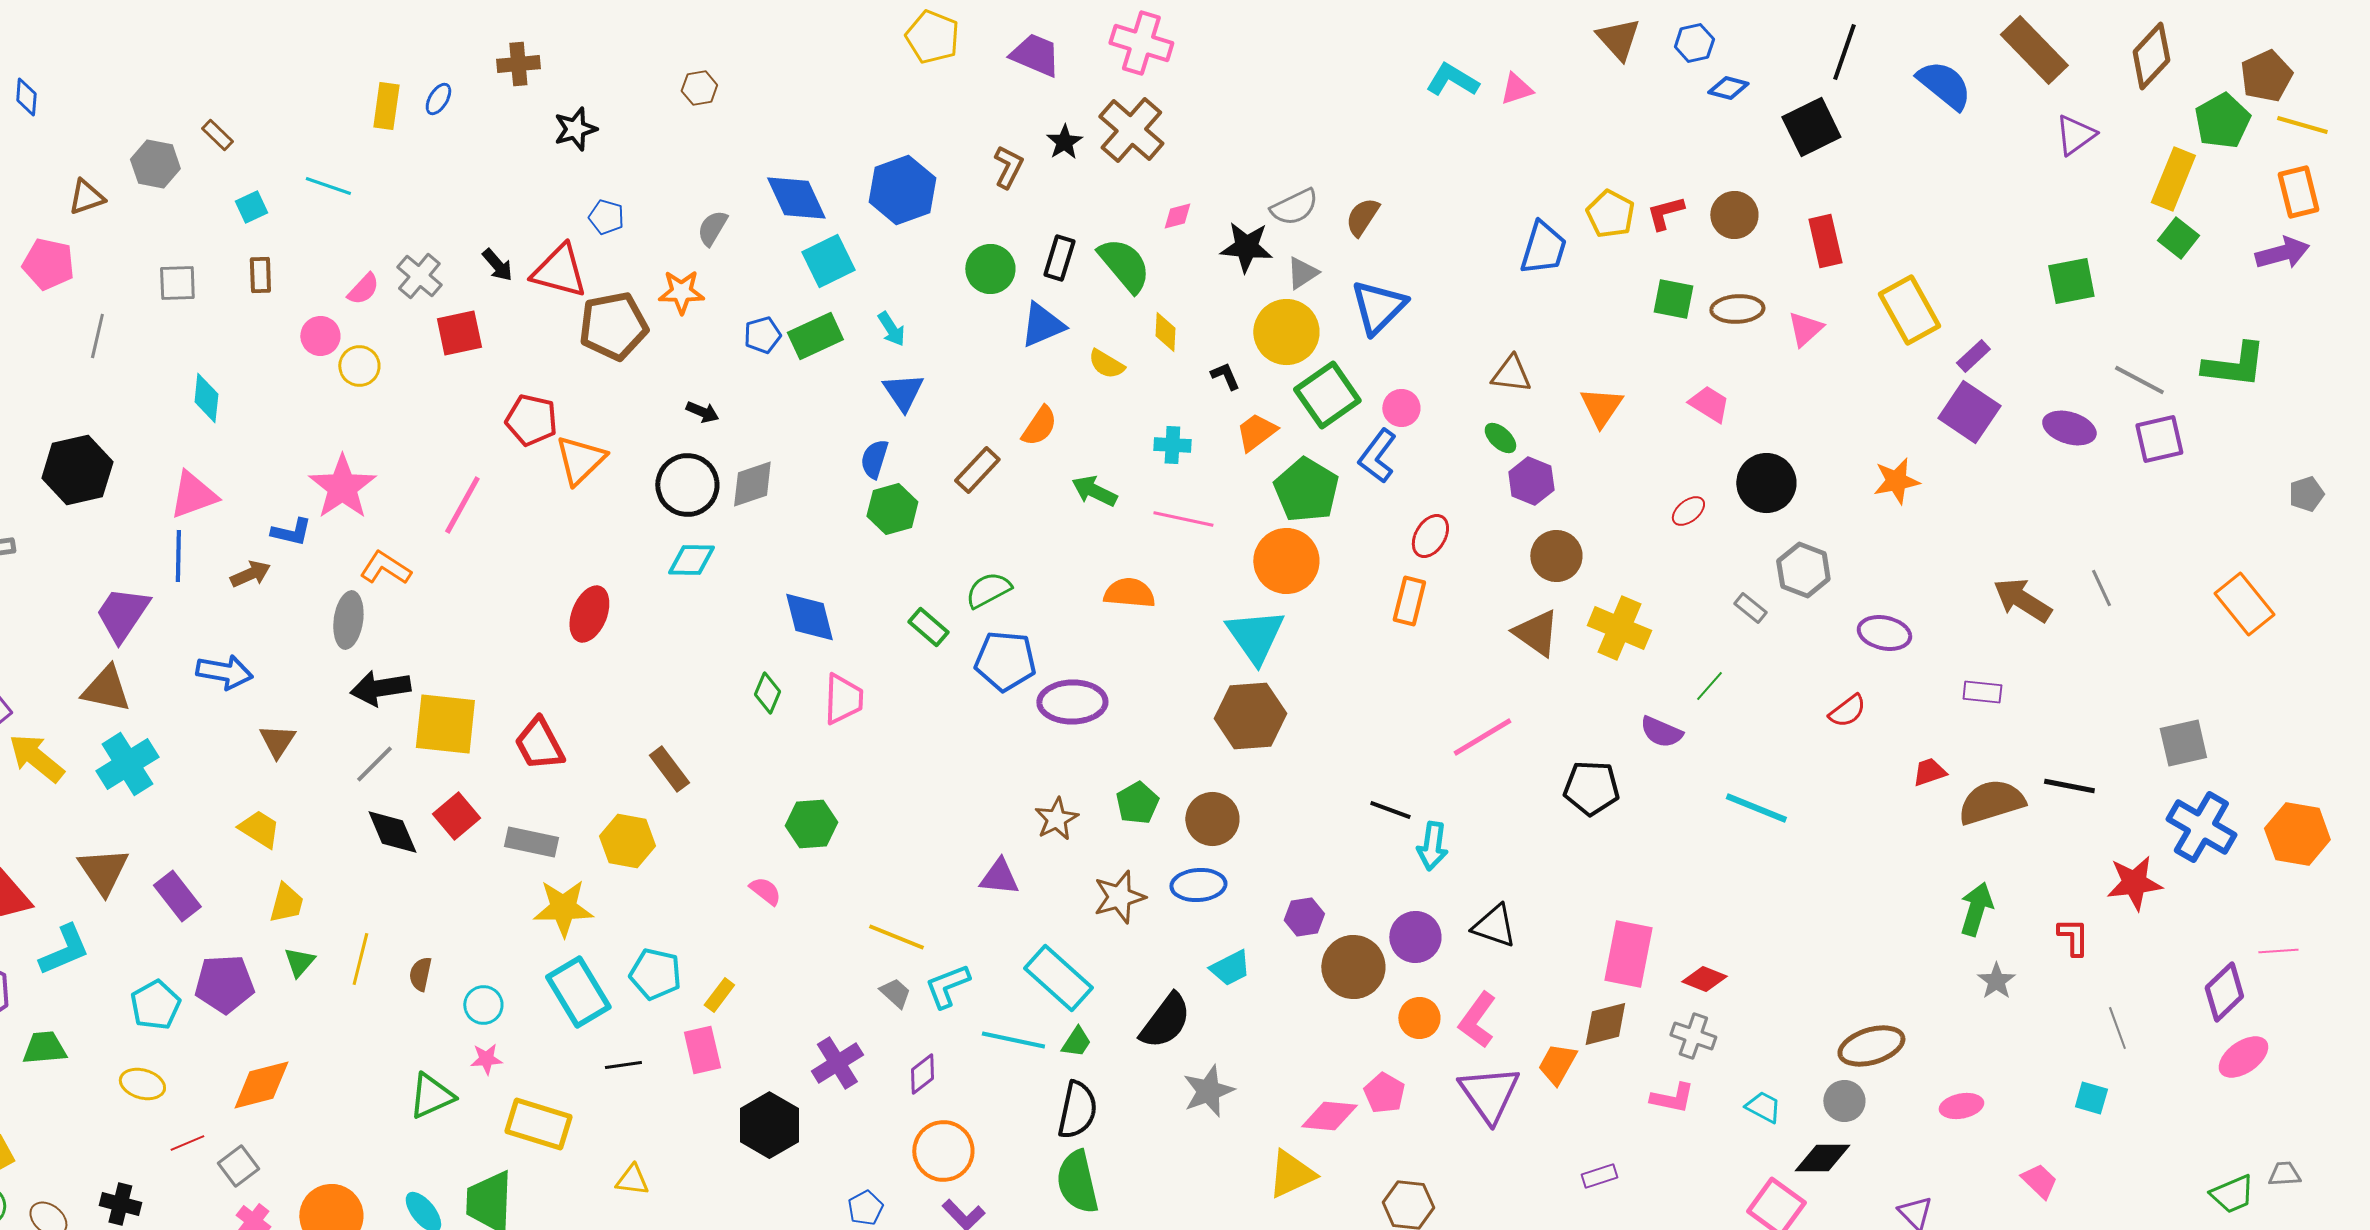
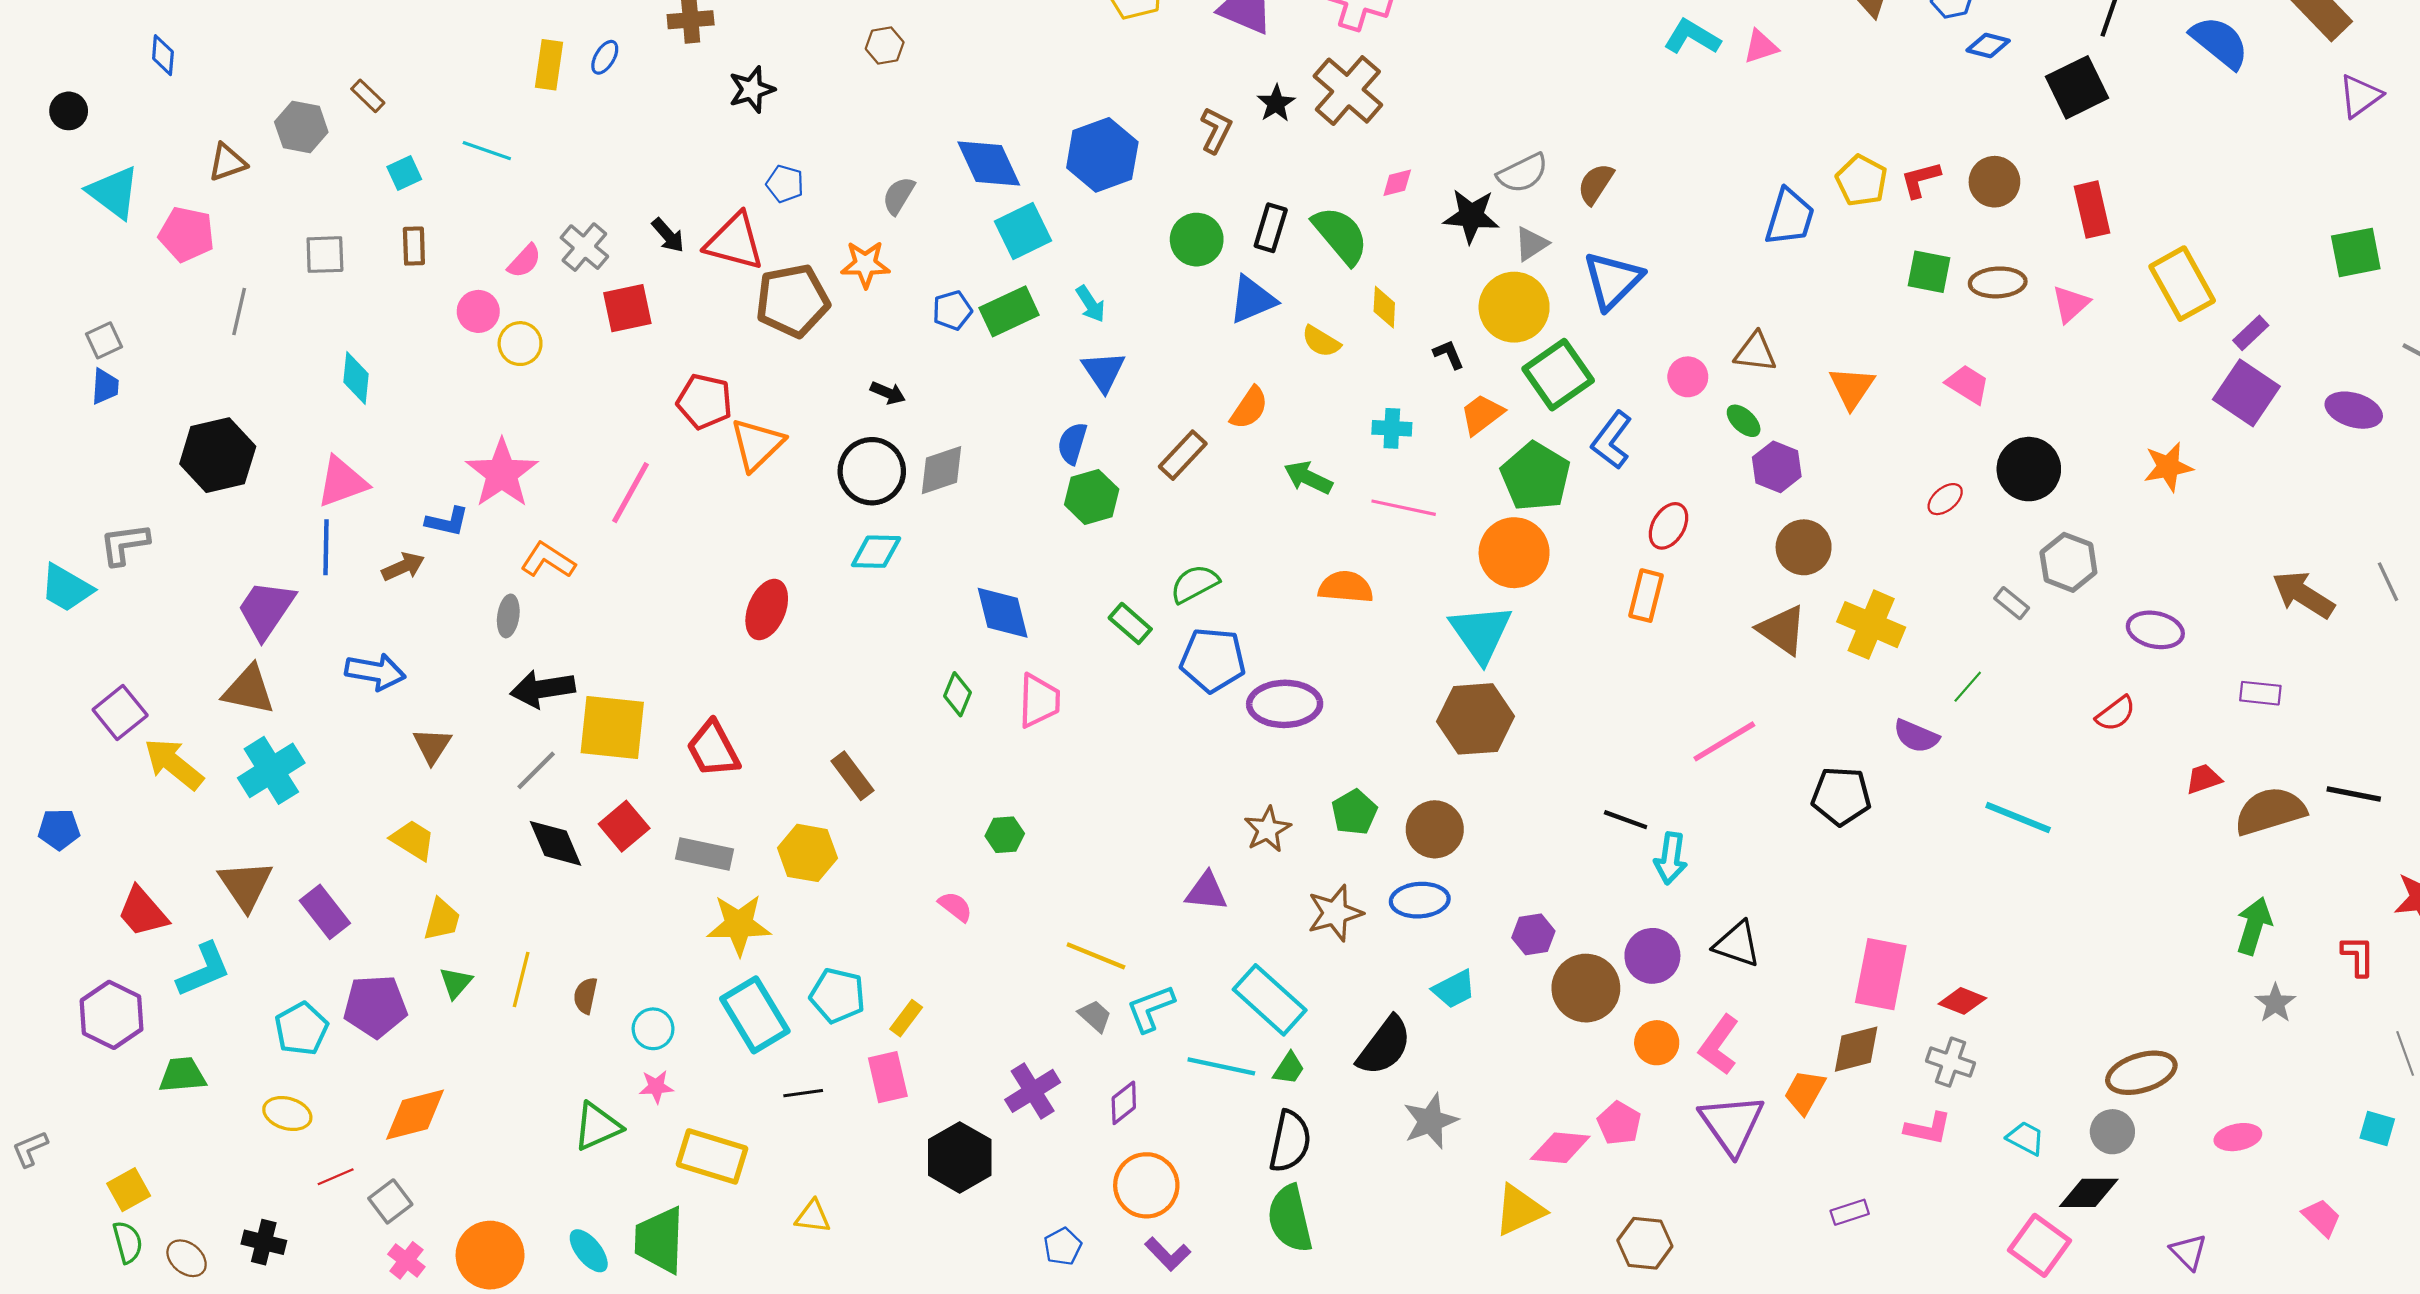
pink circle: (1401, 408) -> (1688, 377), moved
gray ellipse: (348, 620) -> (508, 616), size x0.7
green hexagon: (811, 824) -> (1005, 835), size x0.7

